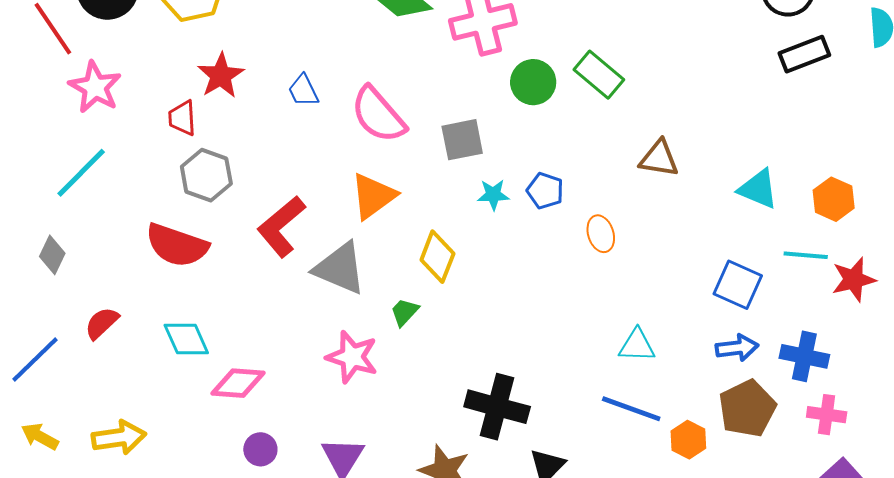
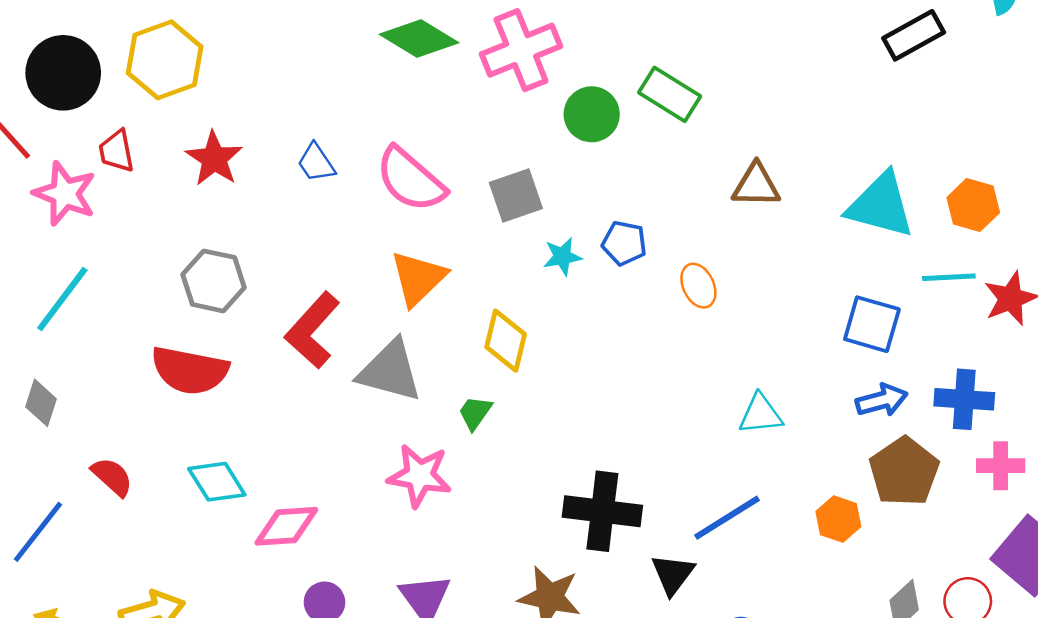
red trapezoid: (182, 118) -> (117, 151), moved
cyan triangle: (758, 189) -> (881, 205), size x1.4
red semicircle: (102, 323) -> (112, 477), turned 93
blue line: (631, 409) -> (727, 518), moved, turned -44

